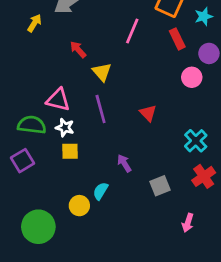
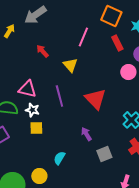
yellow triangle: (102, 72) -> (70, 65), moved
red triangle: (148, 113) -> (95, 99), size x1.6
purple arrow: (124, 163) -> (86, 134), moved
yellow circle: (79, 206) -> (39, 176), moved

